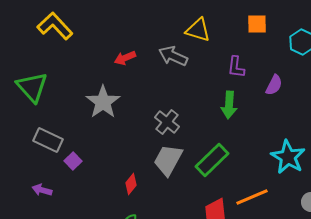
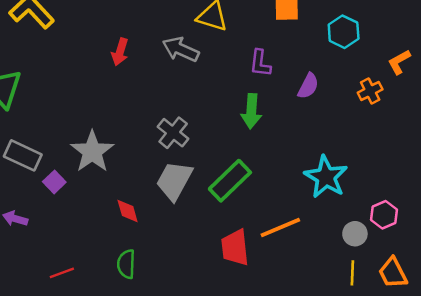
red arrow: (125, 58) -> (120, 52), turned -50
gray star: (103, 102) -> (92, 152), moved
red diamond: (131, 184) -> (128, 211), turned -55

